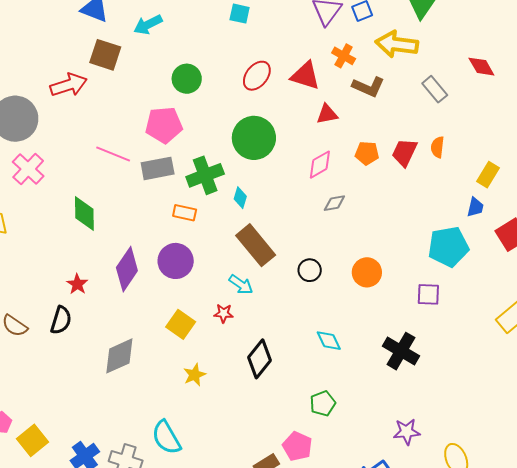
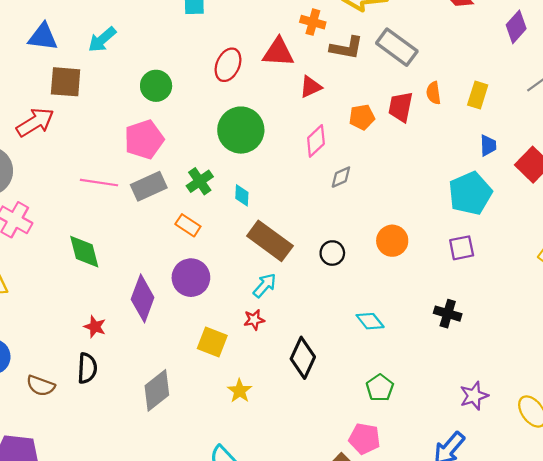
gray rectangle: (435, 89) -> (397, 47), moved, size x1.4
green cross: (205, 175) -> (200, 181), size x0.7
yellow rectangle: (488, 175) -> (478, 95), moved
orange rectangle: (185, 213) -> (188, 225), turned 35
cyan arrow: (241, 285) -> (265, 285), turned -70
black cross: (401, 351) -> (448, 314), size x0.7

